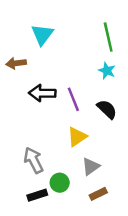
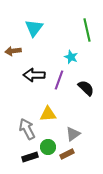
cyan star: (107, 71) -> (71, 57), moved
purple line: (73, 99) -> (59, 80), turned 42
yellow triangle: (77, 137) -> (48, 114), moved, turned 30
brown rectangle: (98, 194) -> (67, 154), moved

